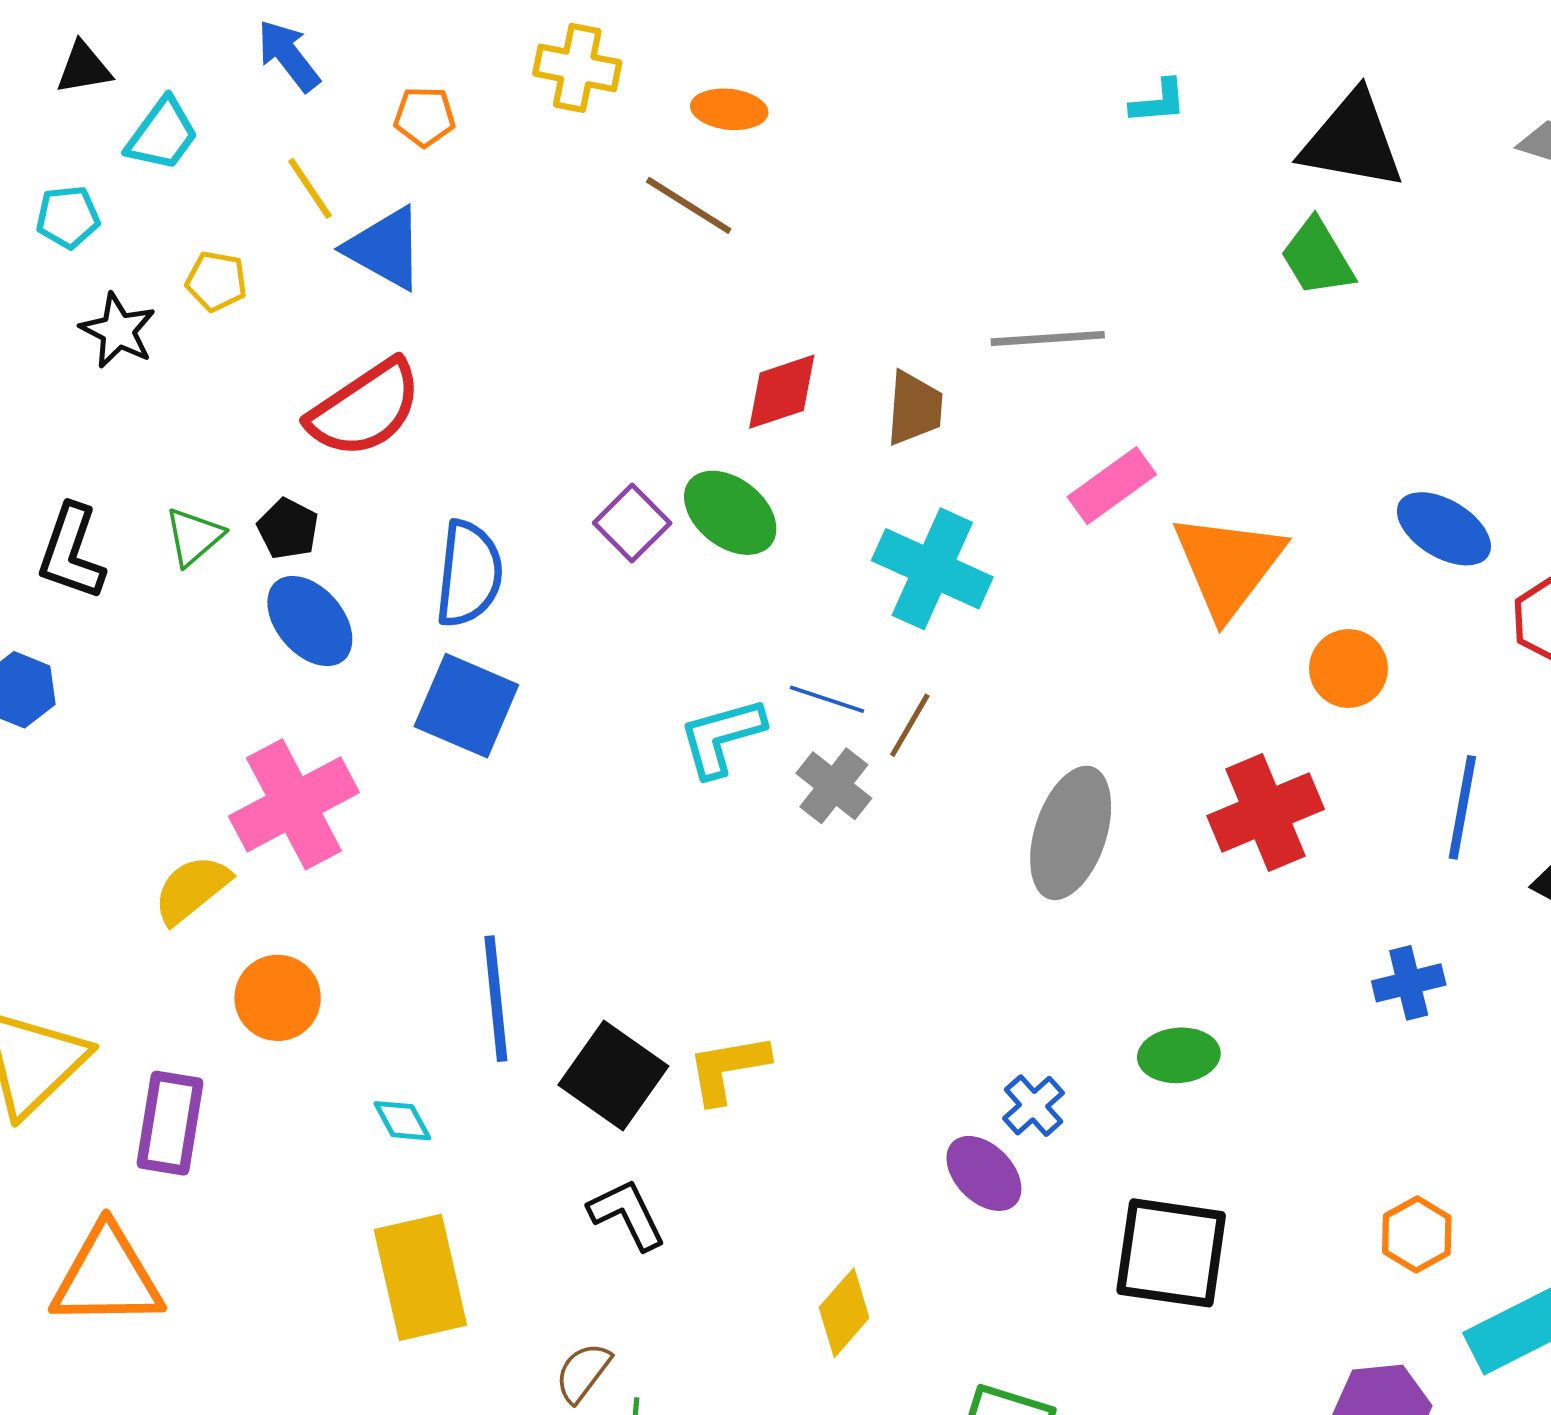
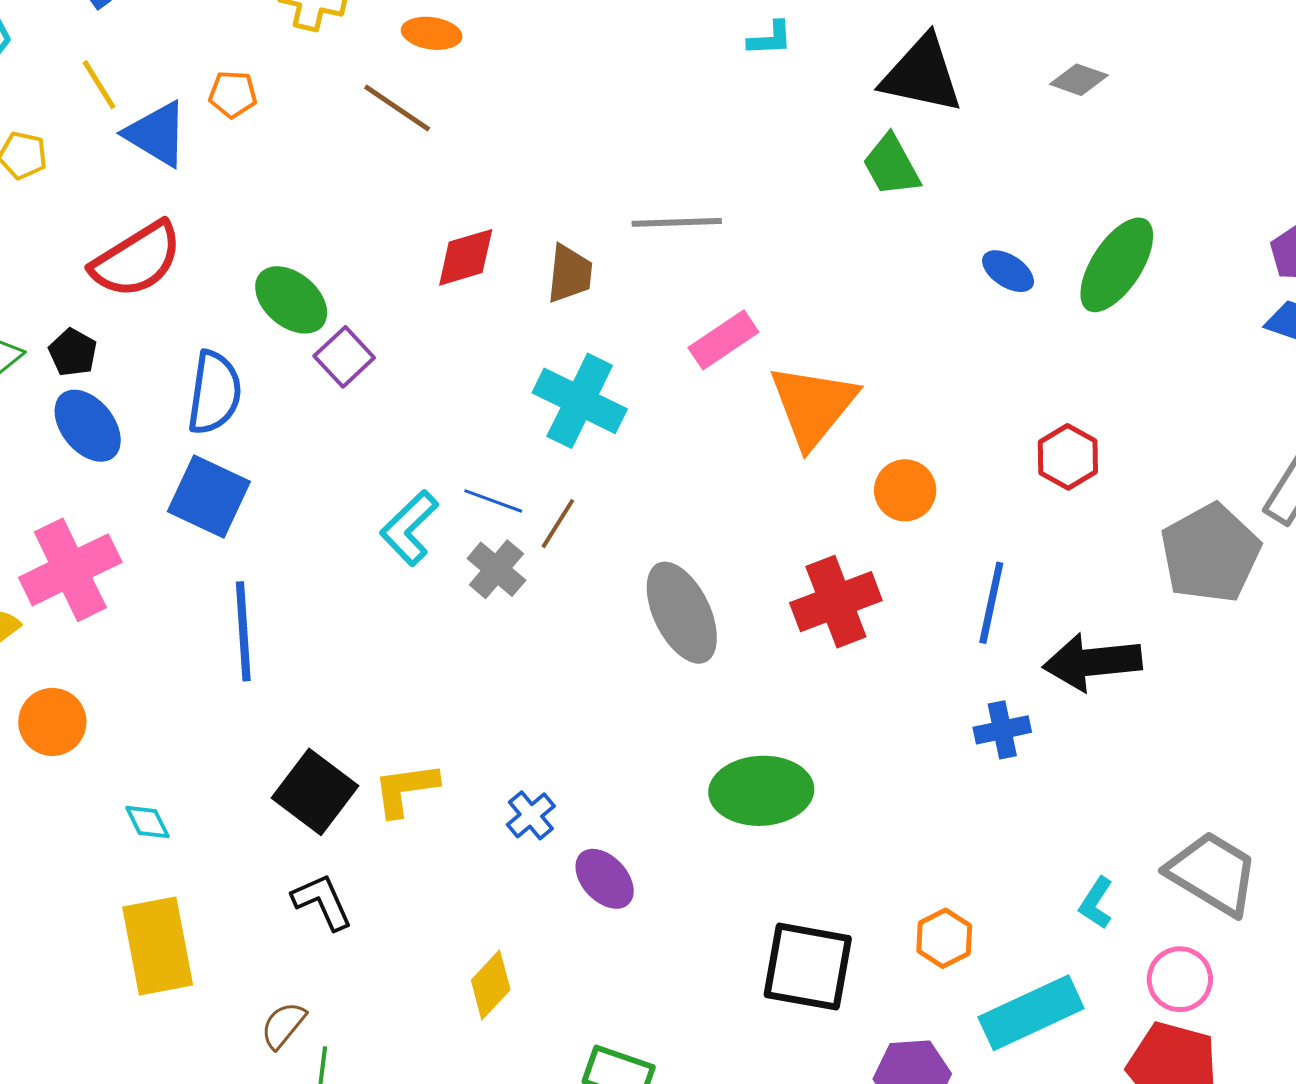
orange pentagon: (424, 117) -> (233, 94), moved
green ellipse: (730, 513) -> (291, 300), moved
blue ellipse: (1444, 529) -> (1008, 271), moved, size x0.7
cyan L-shape: (722, 737) -> (409, 528), turned -30
gray ellipse: (1071, 833) -> (682, 613), turned -46
blue cross: (1409, 983) -> (1002, 730), moved
blue line: (496, 999) -> (243, 631), moved
green ellipse: (1179, 1055) -> (761, 791), size x1.6
blue cross: (1034, 1106) -> (531, 815), moved
black square: (1171, 1253) -> (808, 967), moved

